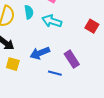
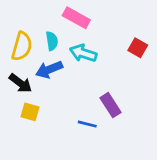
red square: (92, 26) -> (138, 48), moved
blue arrow: (40, 53) -> (49, 70), moved

